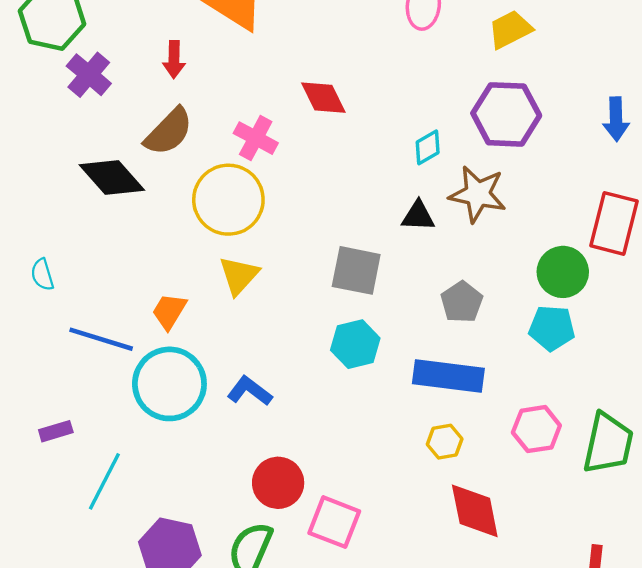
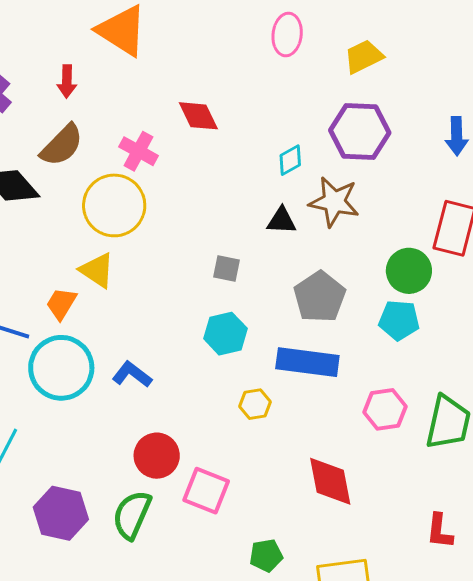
gray square: (356, 270) -> (227, 268), size x0.6
yellow triangle: (239, 275) -> (97, 270), moved, turned -39
gray pentagon: (462, 302) -> (320, 297), size x1.4
yellow hexagon: (445, 442) -> (255, 404), moved

